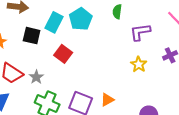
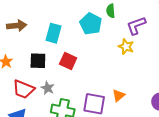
cyan pentagon: (81, 19) -> (91, 24), moved
black square: (32, 36) -> (38, 61), moved
yellow star: (139, 64) -> (126, 47), moved

